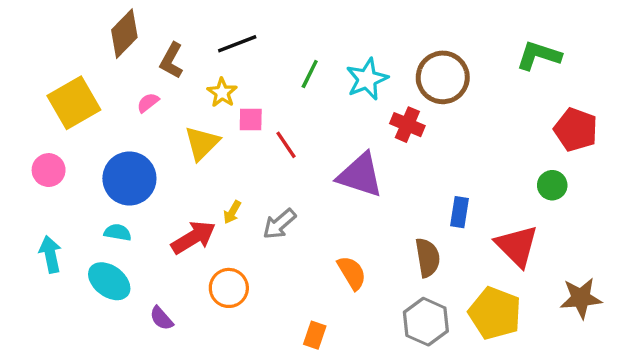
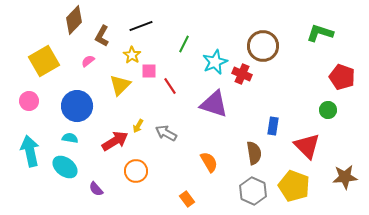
cyan star: (367, 79) -> (215, 62), moved
gray arrow: (279, 224) -> (166, 133), turned 70
cyan arrow: (50, 254) -> (30, 151), size x1.4
orange rectangle: (315, 335) -> (187, 199), turned -56

